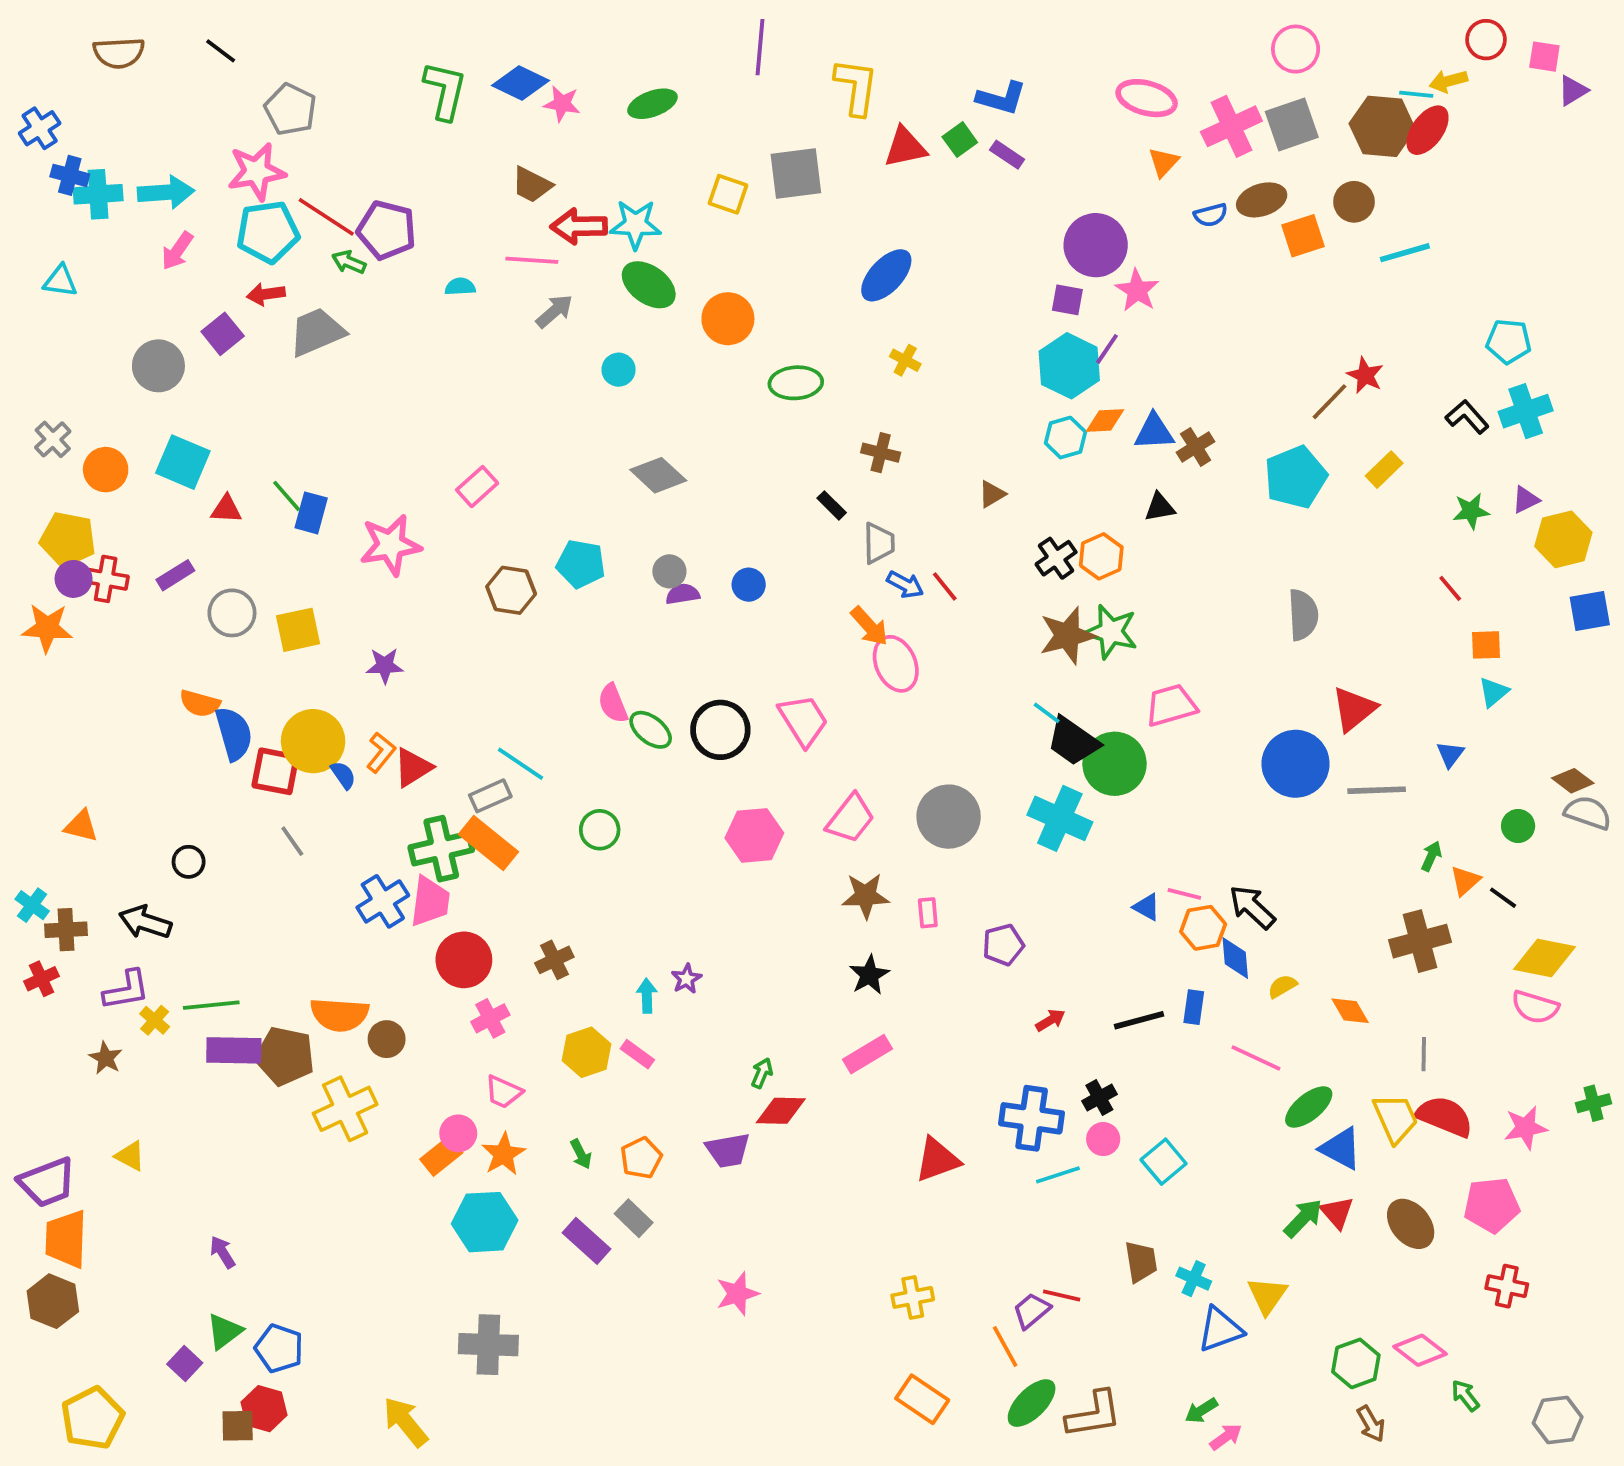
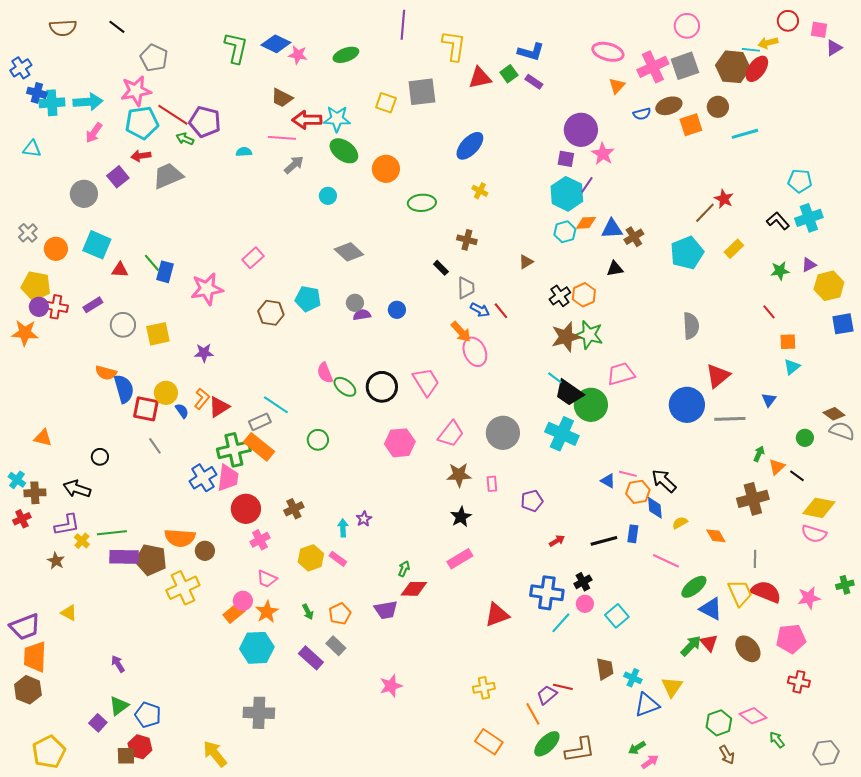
yellow circle: (313, 741) -> (166, 393), size x0.7
cyan line: (1058, 1175) -> (561, 623), turned -30

